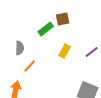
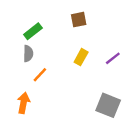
green rectangle: (46, 29) -> (33, 31), moved

